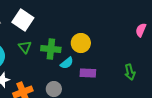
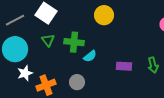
yellow circle: (81, 43) -> (104, 15), moved
purple rectangle: (88, 73) -> (124, 66), moved

